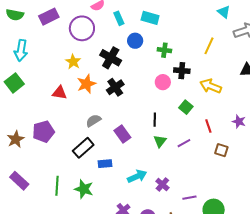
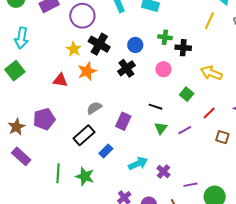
blue circle: (135, 41) -> (135, 45), moved
yellow line: (209, 46) -> (209, 21), moved
black cross: (111, 58) -> (99, 44), moved
black cross: (182, 71) -> (183, 48), moved
black cross: (115, 87) -> (126, 68), moved
black line: (155, 120) -> (155, 107), turned -72
red line: (208, 126) -> (209, 113), turned 64
purple rectangle: (122, 134) -> (123, 121), turned 60
blue rectangle: (105, 164) -> (106, 151), turned -40
purple rectangle: (19, 181) -> (21, 156), moved

